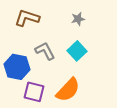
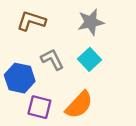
gray star: (78, 19) -> (91, 22), size x1.6

